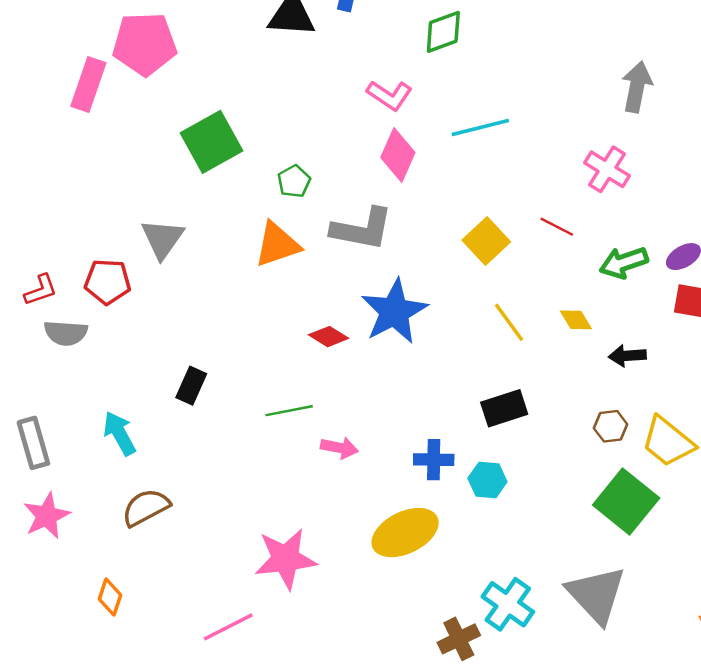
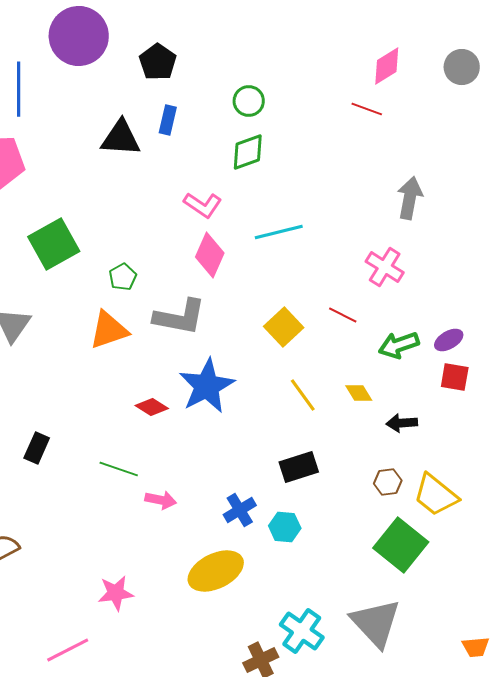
green line: (289, 411) -> (119, 469), turned 30
blue cross: (434, 460) -> (240, 510), turned -32
pink star: (286, 559) -> (116, 593), size x0.7

